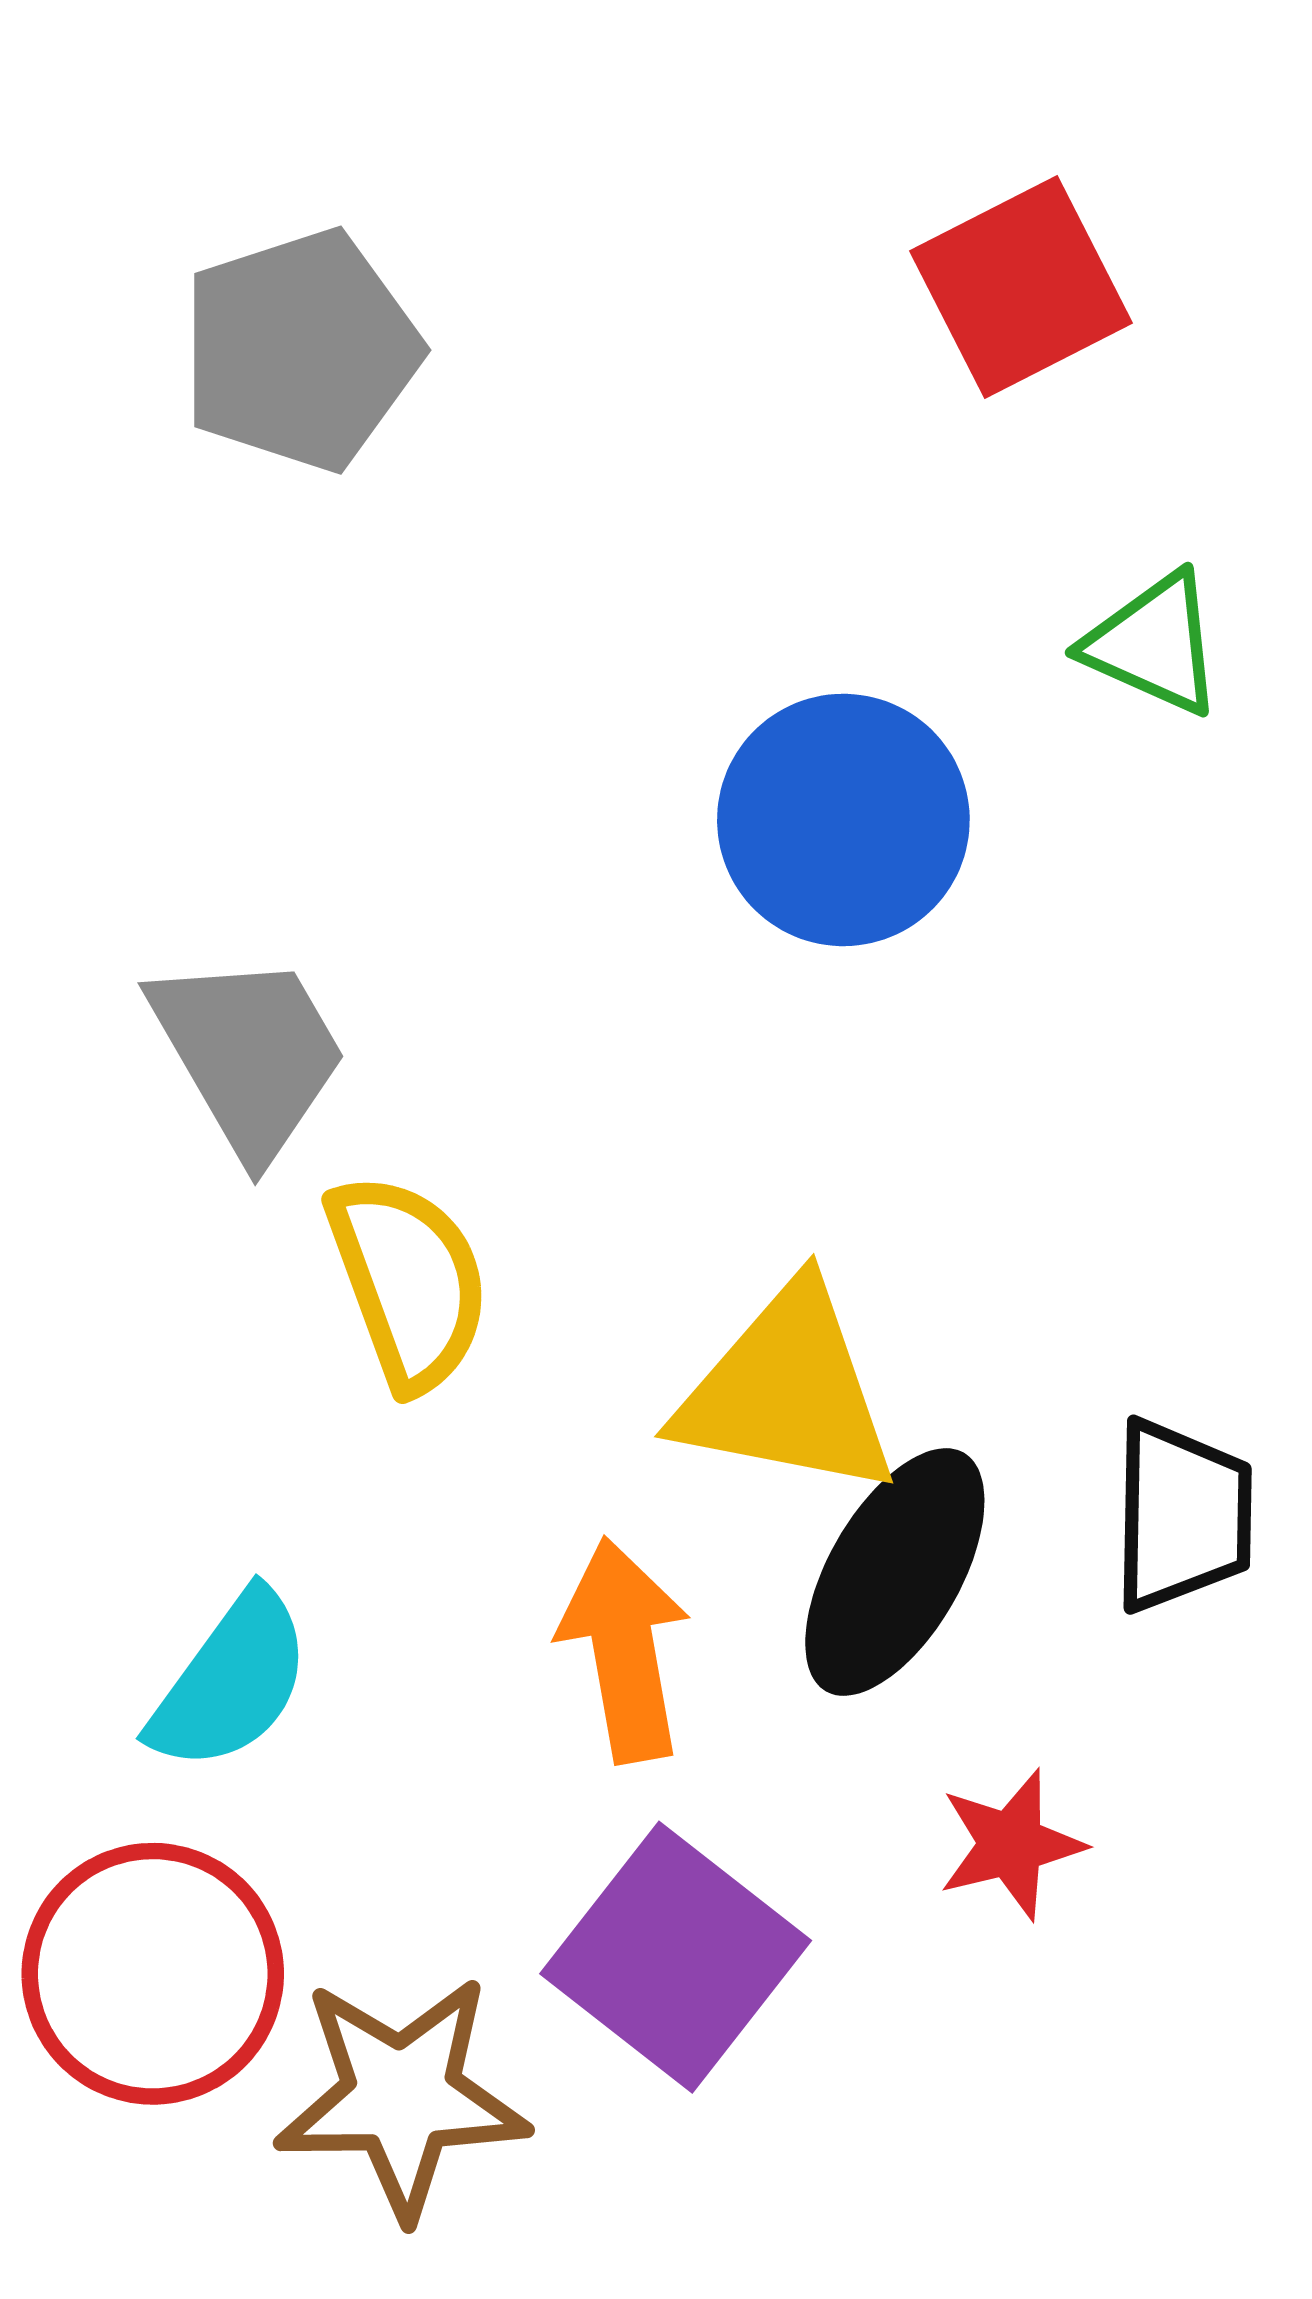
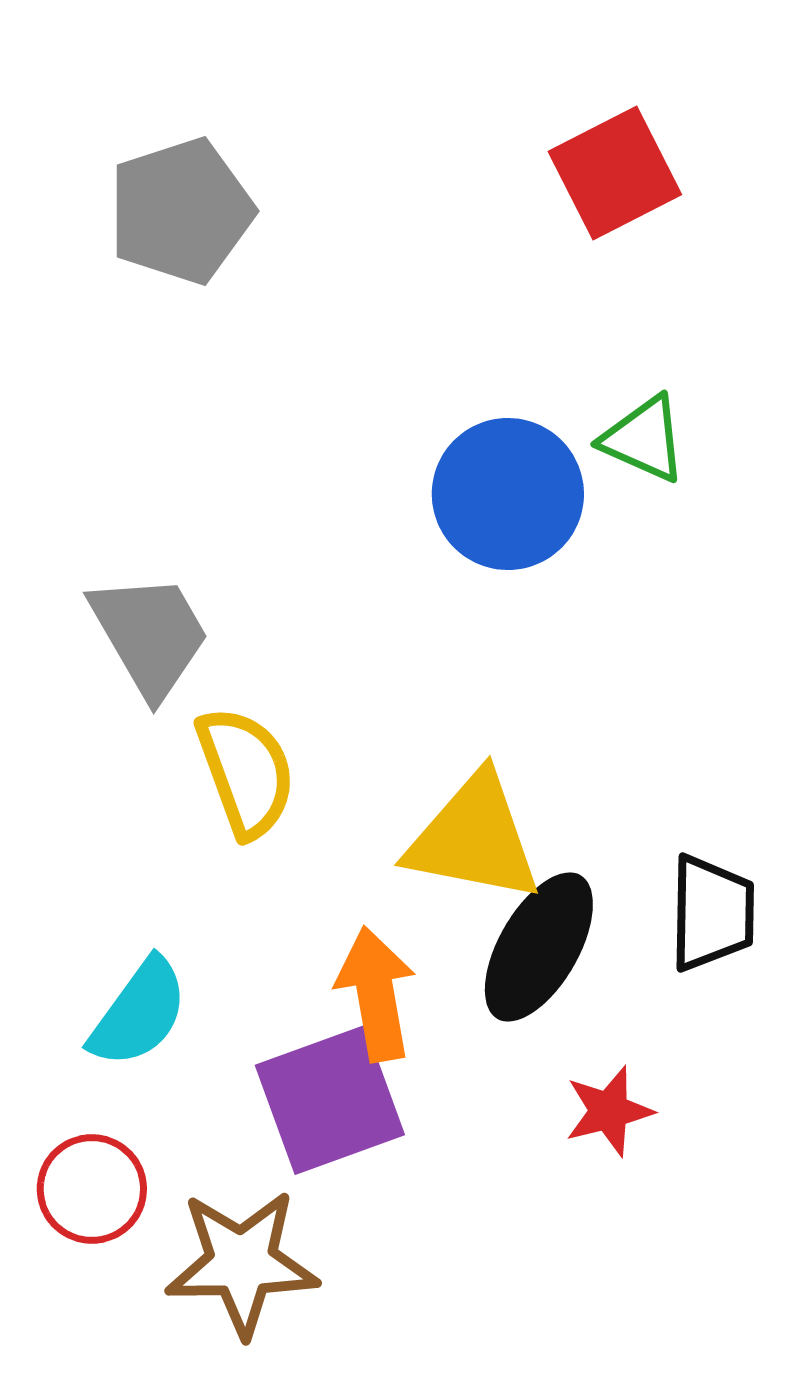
green triangle: (1154, 644) -> (644, 439), moved
purple square: (676, 1957) -> (330, 1100), moved, turned 32
red circle: (153, 1974) -> (92, 1189), size x0.7

